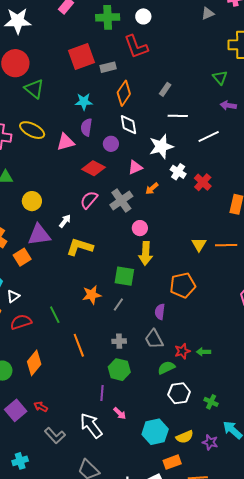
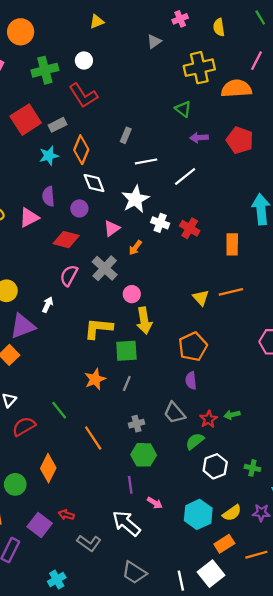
cyan star: (84, 102) -> (49, 156), moved
yellow L-shape: (80, 247) -> (98, 328), moved
purple semicircle: (160, 312) -> (191, 381), moved

